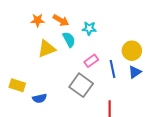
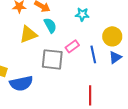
cyan star: (89, 28) -> (82, 14), moved
gray square: (81, 85) -> (52, 59), moved, turned -30
blue semicircle: (40, 98) -> (21, 83), size x1.6

